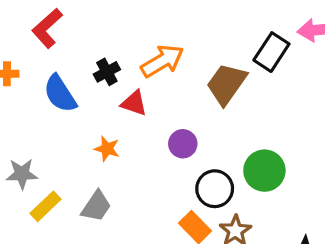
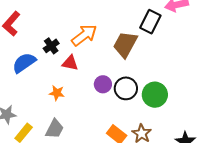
blue semicircle: (60, 94) -> (24, 63), turned 95
black circle: (215, 189) -> (126, 88), moved

